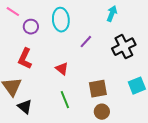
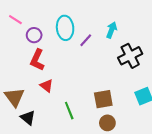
cyan arrow: (112, 14) -> (112, 30), moved
purple line: (86, 42) -> (86, 40), moved
red L-shape: (25, 59) -> (37, 60), moved
red triangle: (62, 69) -> (46, 86), moved

